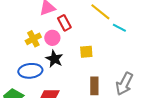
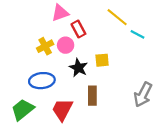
black star: (54, 59) -> (78, 68), moved
brown rectangle: (94, 86) -> (92, 96), moved

